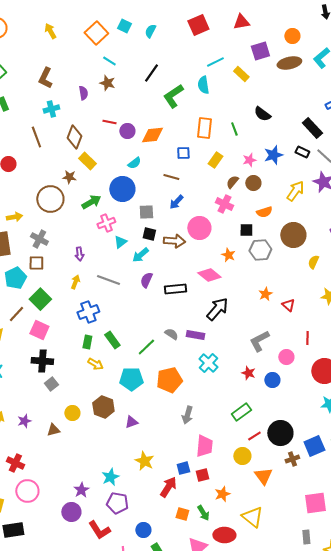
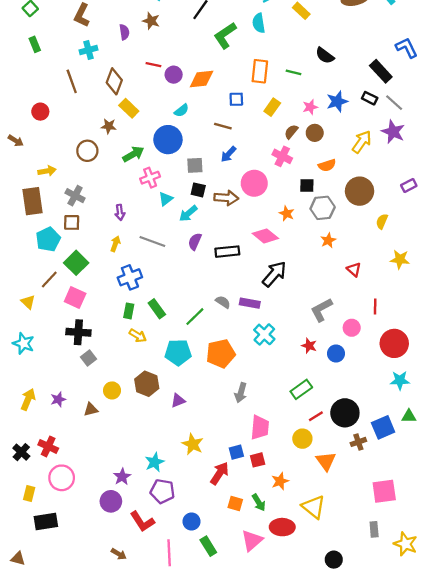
green line: (234, 129) -> (293, 72), turned -56
brown circle: (50, 199) -> (87, 151), size x0.7
orange star: (265, 294) -> (328, 240), moved

